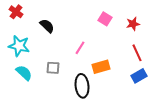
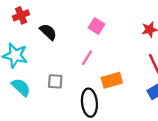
red cross: (16, 12) -> (21, 15), moved, turned 32
pink square: (105, 19) -> (97, 26), moved

